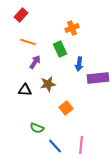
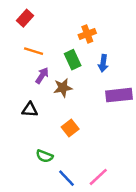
blue arrow: (79, 64) -> (103, 63), moved
brown star: (48, 84) -> (63, 88), moved
orange square: (66, 108) -> (70, 128), moved
pink line: (81, 145) -> (98, 177), turned 42

